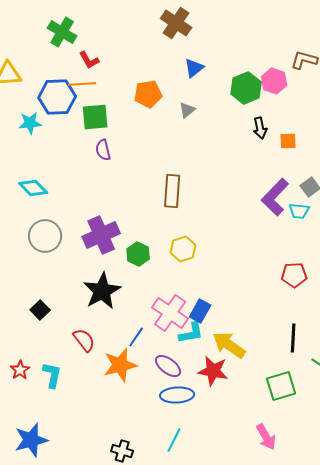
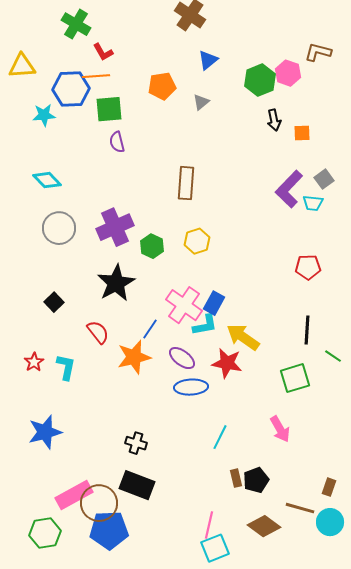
cyan line: (174, 440) -> (220, 437), moved

